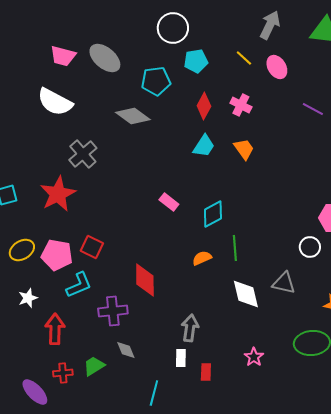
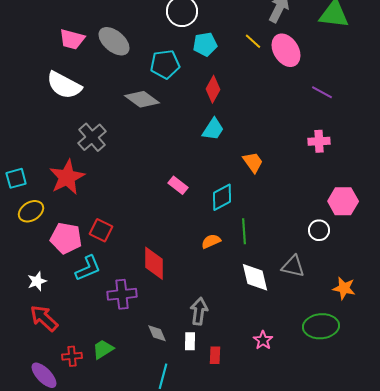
pink ellipse: (277, 67) -> (286, 50), size x1.4
pink cross: (241, 105) -> (319, 141), moved, turned -30
orange trapezoid: (244, 149) -> (253, 162), moved
yellow ellipse: (22, 250) -> (31, 211), moved
red arrow: (55, 329) -> (44, 318), moved, turned -48
gray diamond: (126, 350) -> (157, 333), moved

